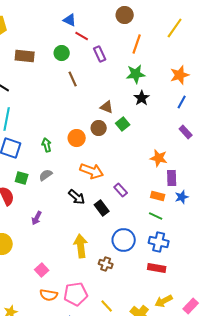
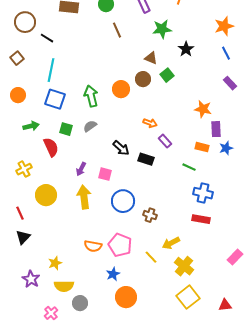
green star: (136, 74) -> (162, 29), moved
blue line: (182, 102) -> (226, 53), turned -56
green arrow: (47, 145) -> (91, 96), size x1.5
orange arrow: (92, 171) -> (150, 123), moved, size x0.6
black rectangle: (102, 208) -> (146, 159), turned -35
green line: (156, 216) -> (189, 167), moved
blue circle: (124, 240) -> (123, 201), moved
yellow arrow: (81, 246) -> (84, 197), moved
pink square: (42, 270) -> (105, 174), moved, turned -32
pink pentagon: (76, 294) -> (120, 245), turned 30
yellow arrow: (164, 301) -> (171, 243), moved

